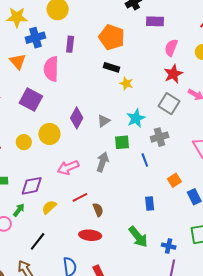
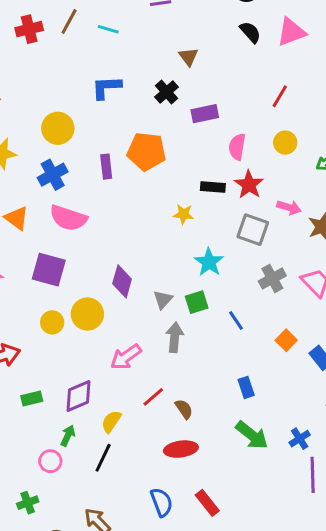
blue cross: (35, 38) -> (53, 175), moved
purple rectangle: (70, 44) -> (106, 167), moved
black rectangle: (112, 67) -> (213, 187), moved
pink semicircle: (51, 69) -> (68, 218), turned -60
gray triangle: (104, 121) -> (163, 300), moved
gray cross: (160, 137) -> (272, 278), moved
yellow circle: (24, 142) -> (52, 322), moved
blue rectangle: (150, 204) -> (246, 387), moved
black line: (38, 241) -> (103, 458), moved
blue cross: (169, 246) -> (300, 439), turned -32

